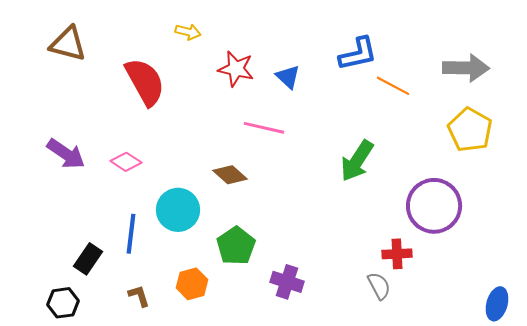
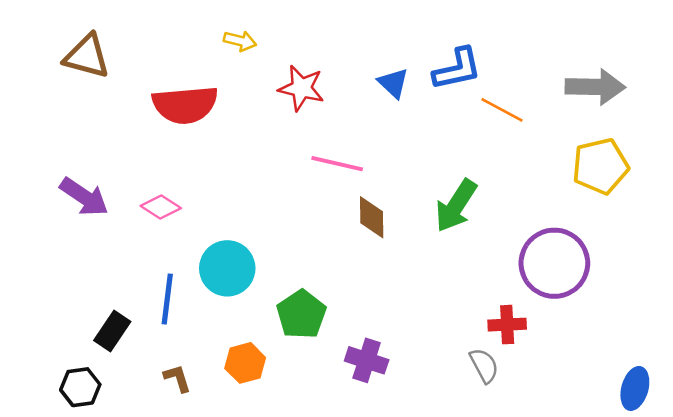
blue triangle: (288, 77) -> (393, 83), moved
red semicircle: (145, 82) -> (185, 105), turned 114
yellow pentagon: (470, 130) -> (600, 166), turned 30
brown diamond: (230, 175) -> (372, 217), moved, turned 48

